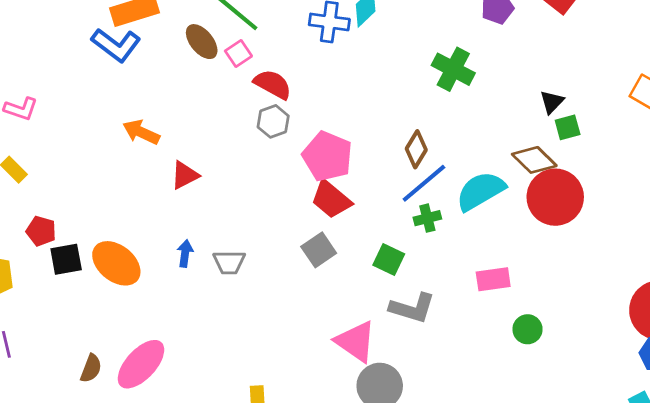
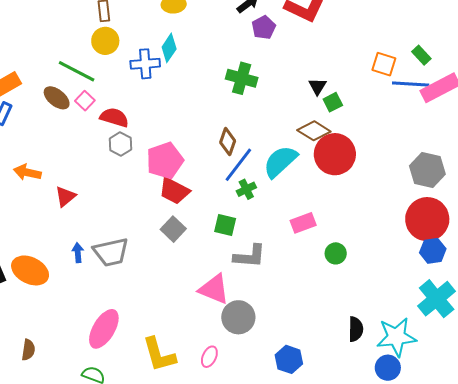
pink pentagon: (327, 156) -> (165, 161), turned -30
gray trapezoid: (229, 262) -> (111, 252), size x1.5
pink ellipse: (141, 364) -> (104, 329), moved

